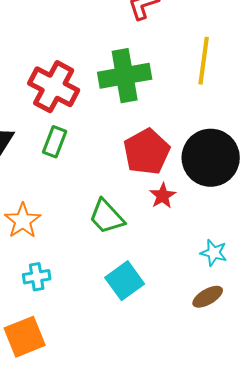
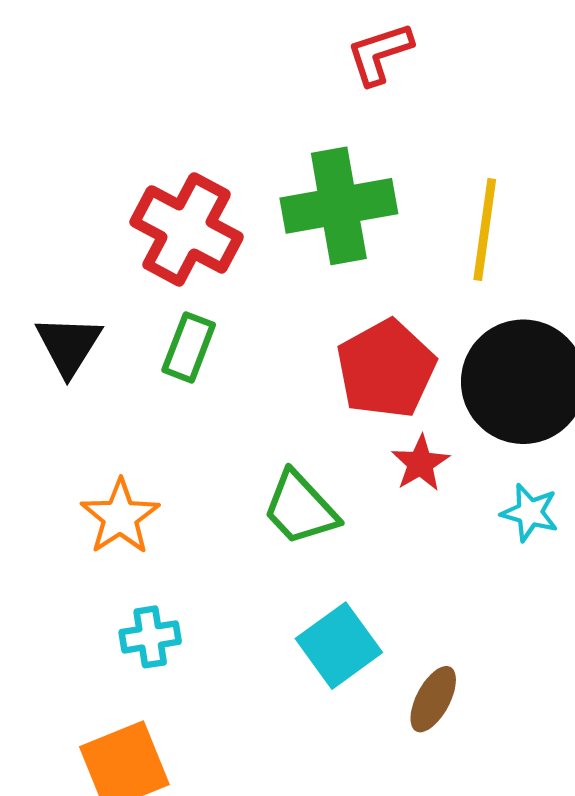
yellow line: (204, 61) -> (485, 229), moved
cyan star: (214, 253) -> (530, 513), moved
brown ellipse: (208, 297) -> (433, 699), moved, turned -32

